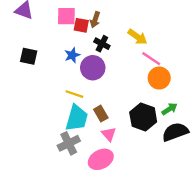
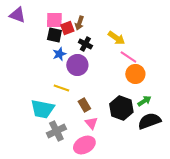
red square: (81, 25) -> (67, 28), turned -32
black square: (29, 56) -> (54, 35), moved
cyan trapezoid: (77, 118) -> (42, 109), moved, turned 85

